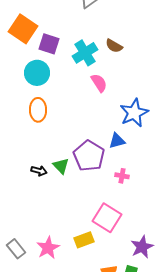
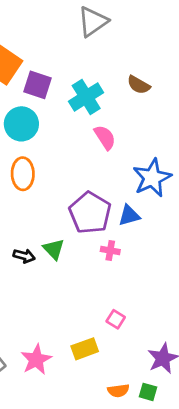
brown semicircle: (114, 46) -> (139, 85), moved
purple pentagon: (89, 156) -> (90, 213), moved
pink cross: (122, 176) -> (110, 251), moved
pink square: (107, 218) -> (116, 319), size x0.5

